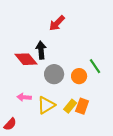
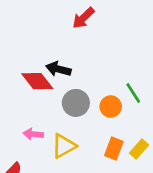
red arrow: (57, 23) -> (83, 18), moved
black arrow: (41, 50) -> (58, 69), turned -72
yellow rectangle: (70, 106) -> (139, 149), moved

